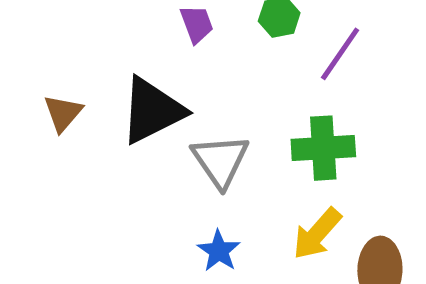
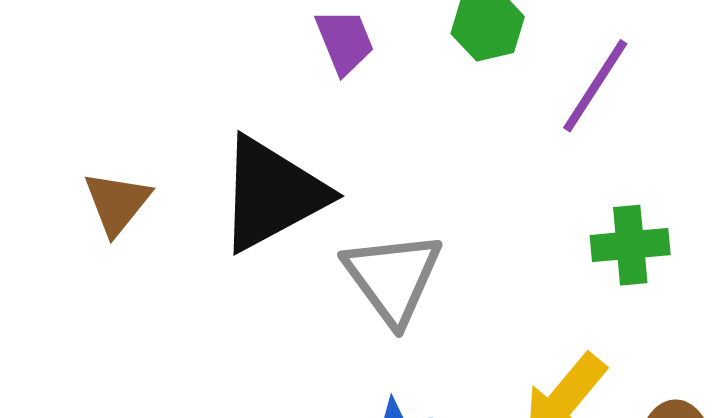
green cross: (323, 148) -> (630, 245), moved, size x0.7

